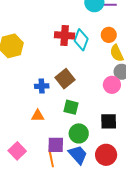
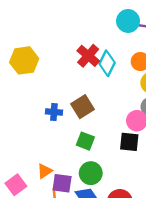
red cross: (65, 35) -> (88, 56), turned 30
orange triangle: (38, 116) -> (45, 171), moved, turned -40
black square: (109, 121) -> (129, 142), moved

